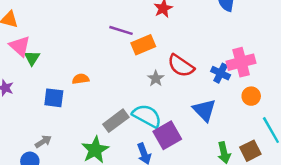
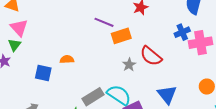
green triangle: (32, 58) -> (15, 45), moved
pink cross: (241, 62) -> (201, 43), moved
blue cross: (221, 73) -> (182, 32), moved, turned 35

